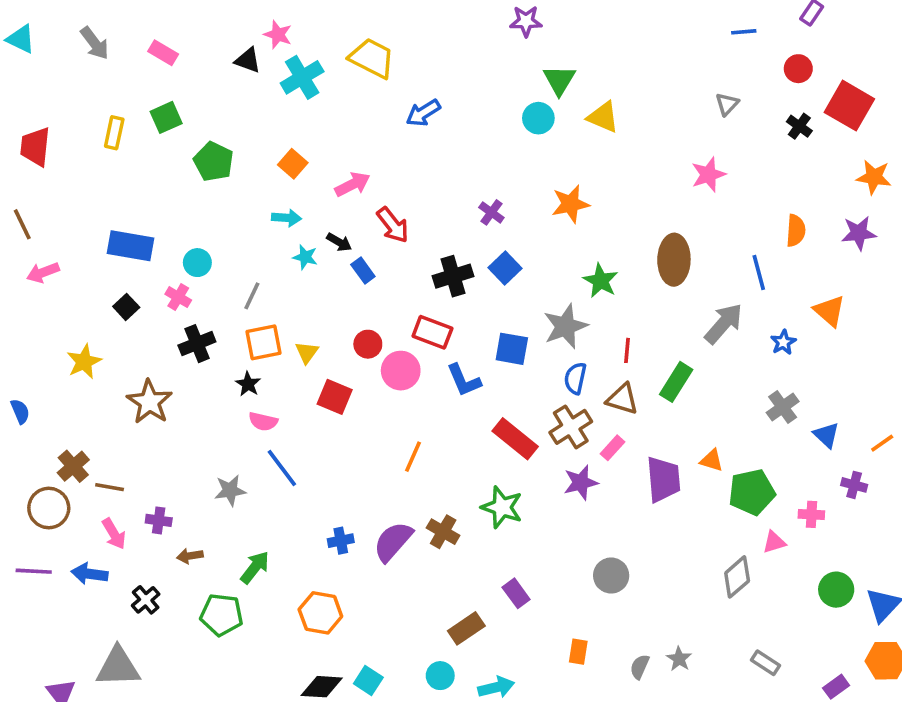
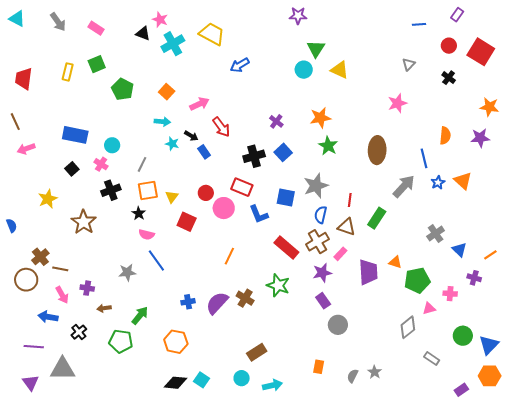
red square: (849, 106) -> (481, 52), moved
green star: (601, 281) -> (328, 146), moved
blue star: (783, 342) -> (438, 183), moved
purple line: (34, 571) -> (34, 347), moved
purple rectangle: (516, 593) -> (323, 301), moved
gray rectangle: (766, 663) -> (432, 358), moved

